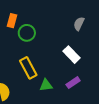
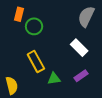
gray semicircle: (79, 24) -> (86, 17), size x1.5

